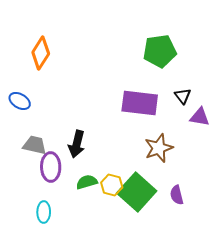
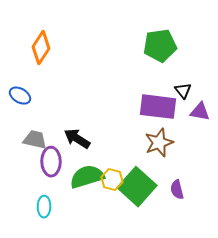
purple rectangle: (140, 103) -> (158, 107), moved
black arrow: (77, 144) -> (77, 139), turned 108
green semicircle: (87, 182) -> (87, 177), size x1.6

